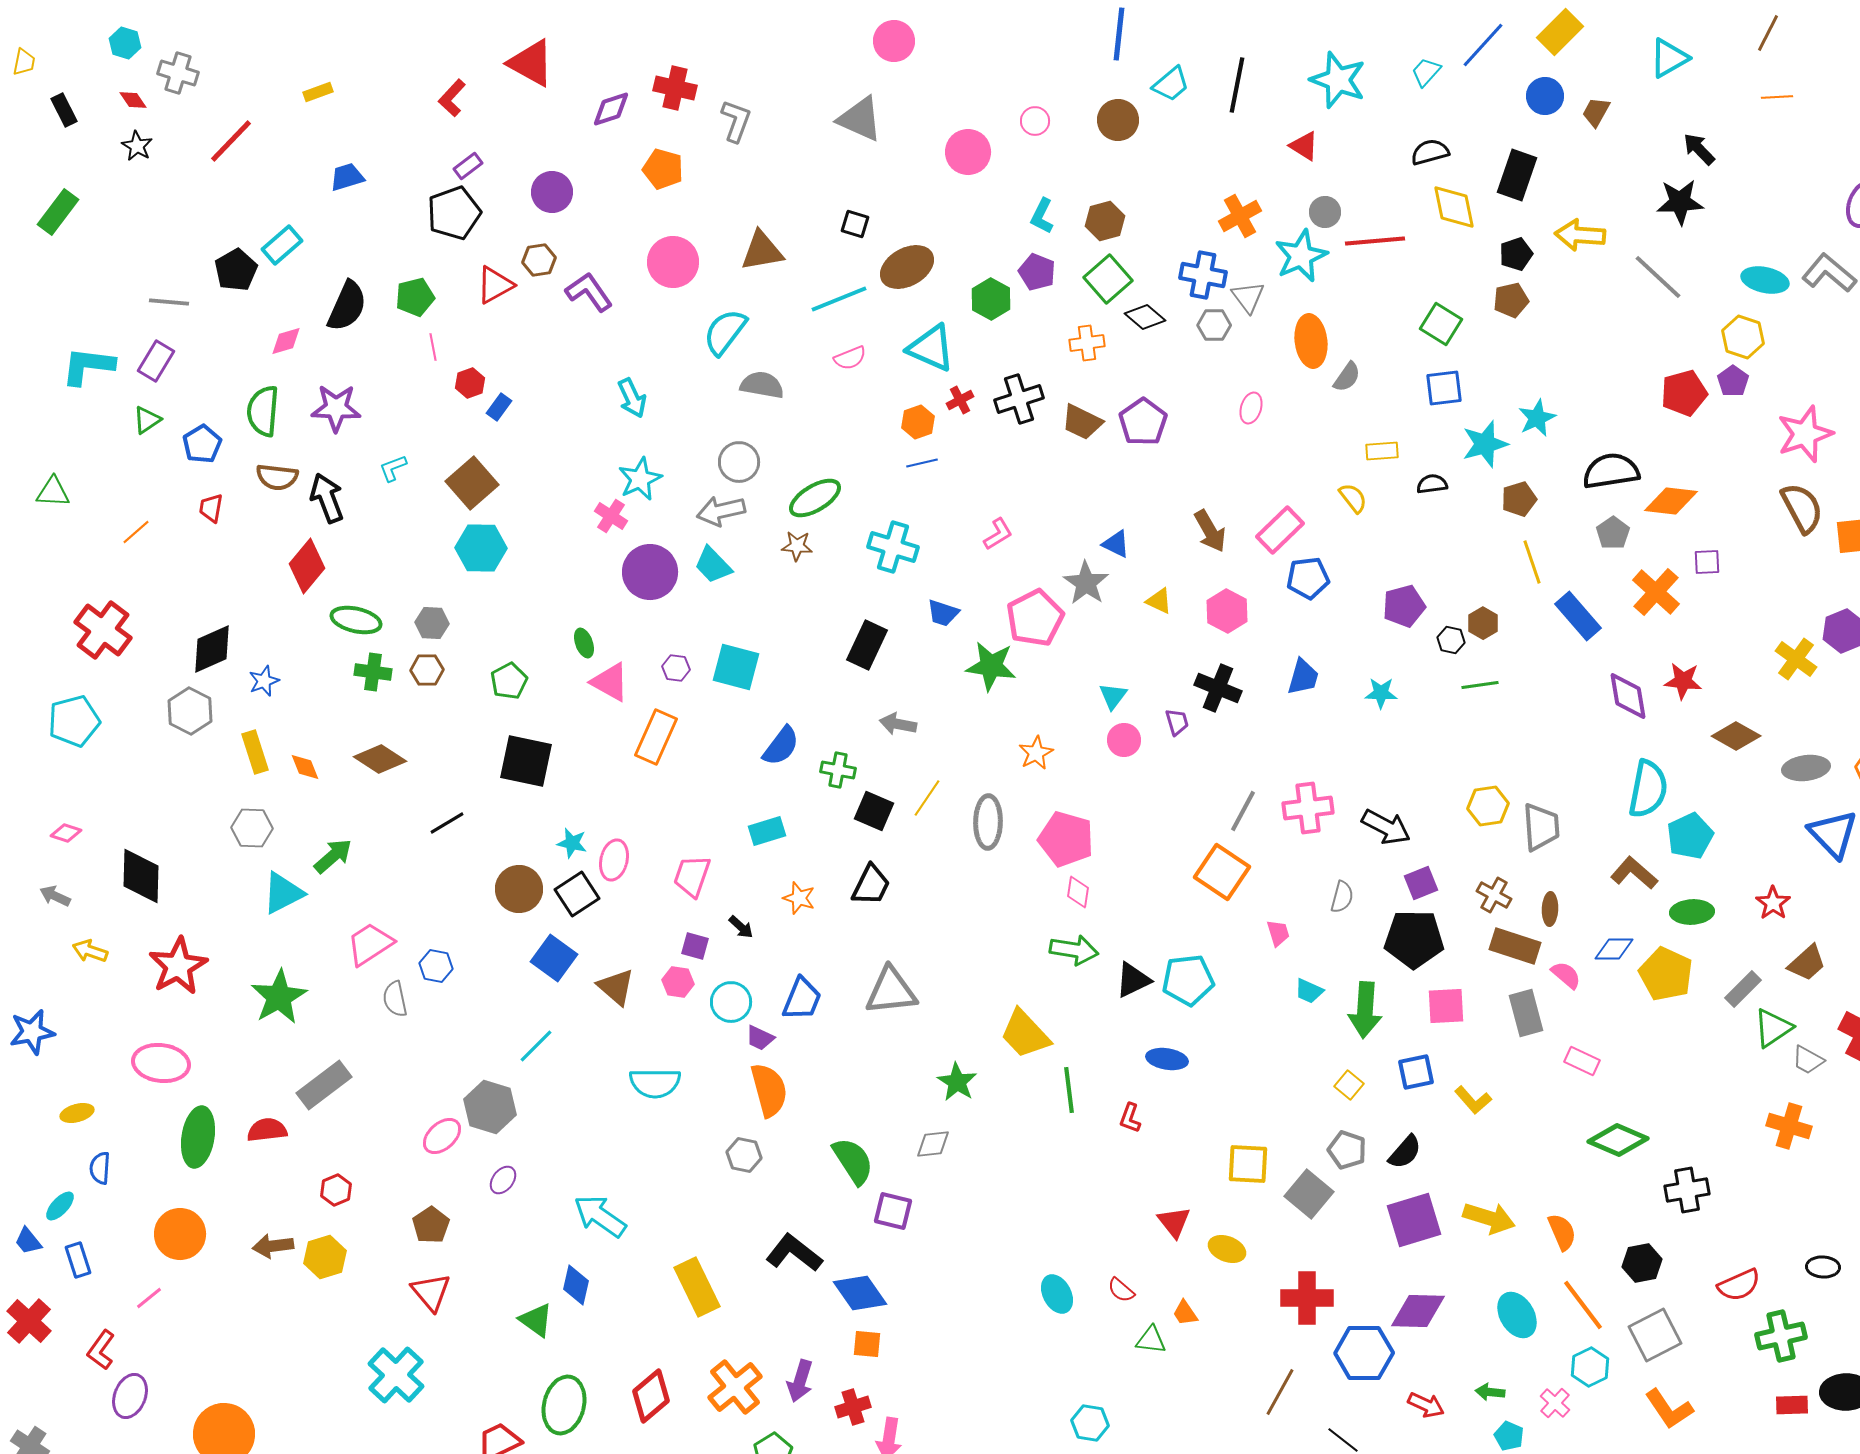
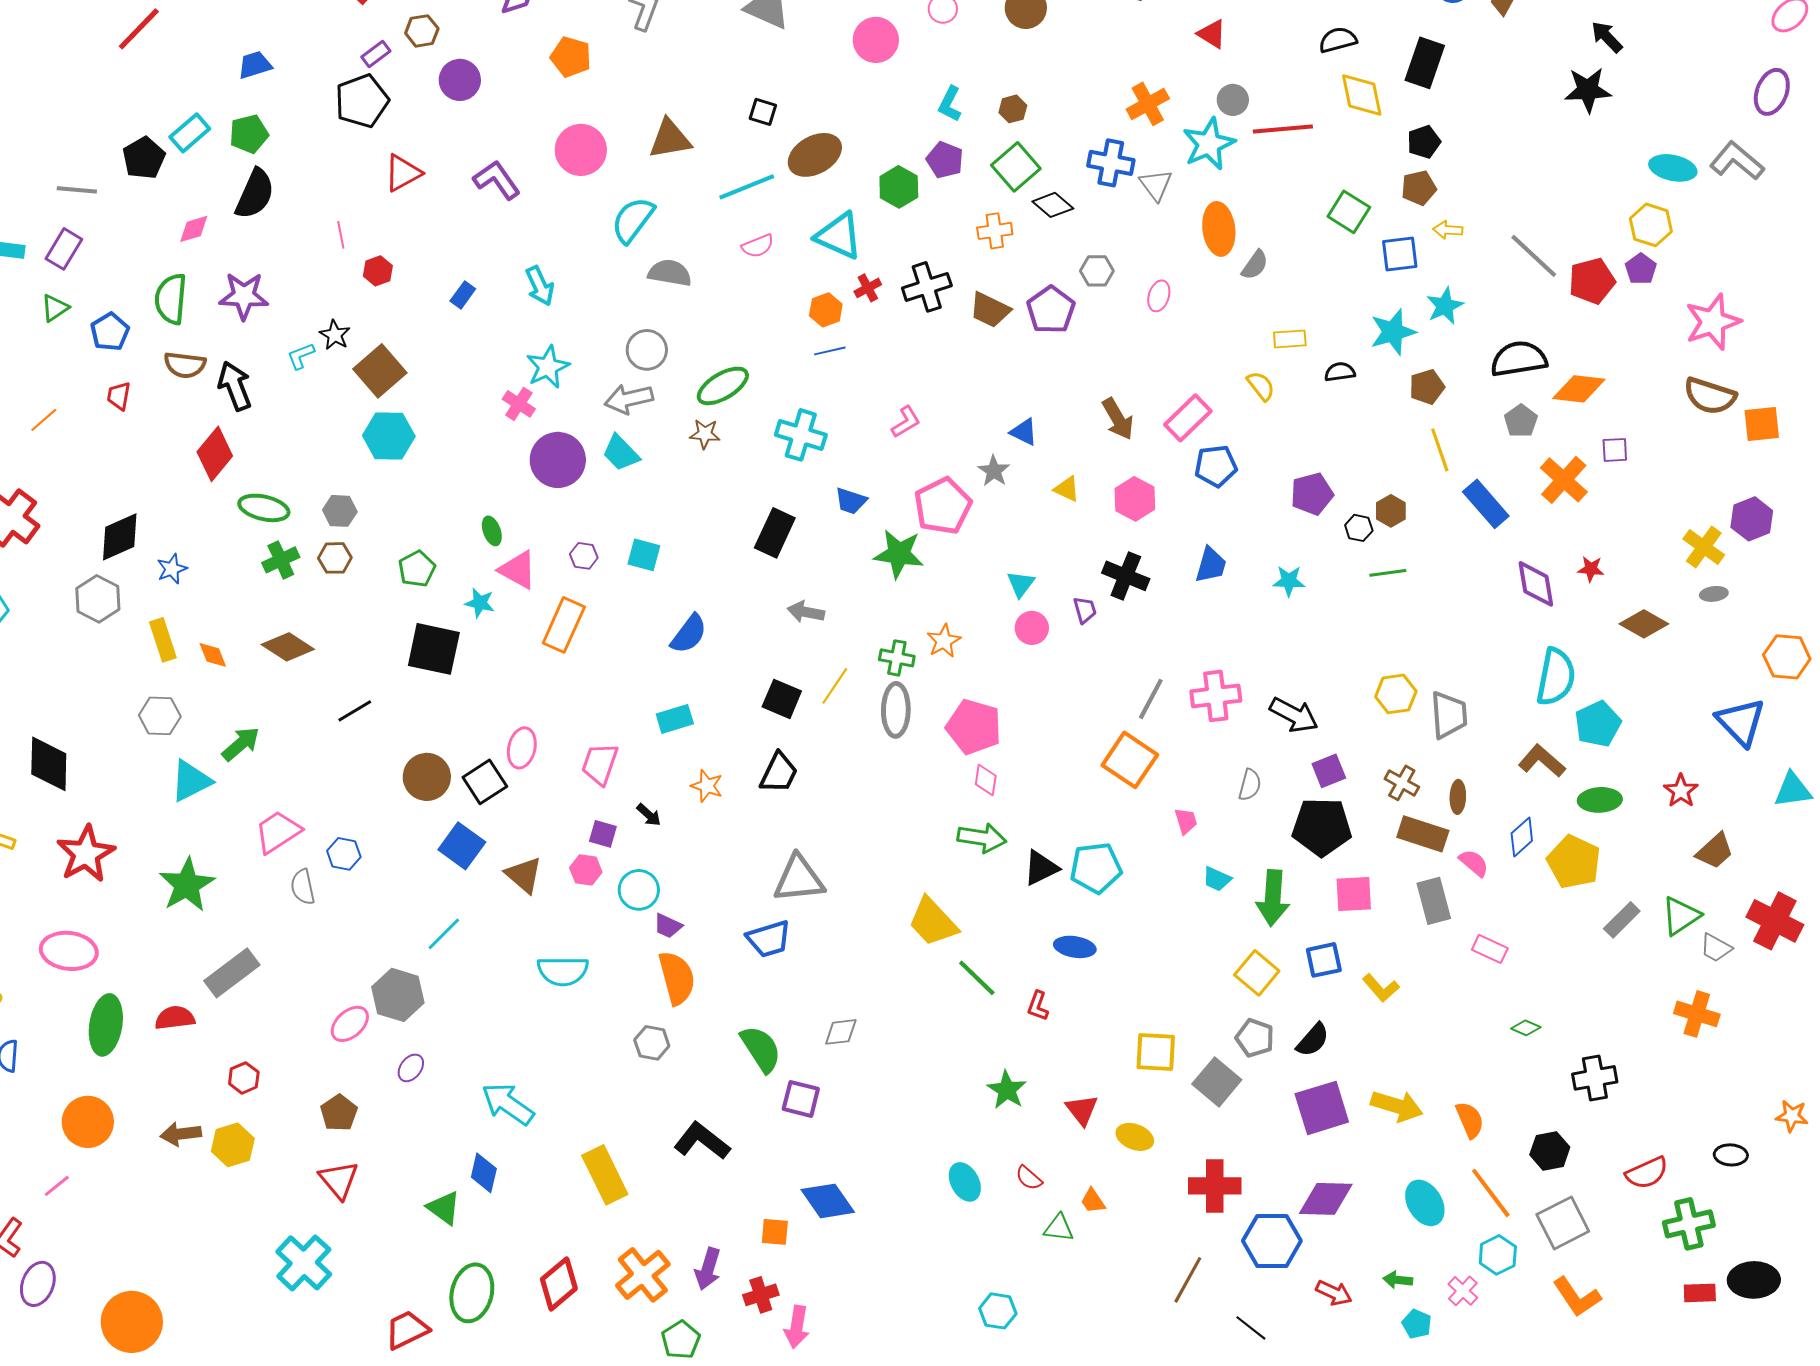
black star: (137, 146) -> (335, 335), moved
brown hexagon: (1105, 221) -> (1013, 109), size x0.7
yellow arrow: (1580, 235) -> (1448, 230), moved, size x0.6
brown hexagon: (539, 260) -> (422, 31), moved
gray line: (1658, 277) -> (1534, 256), moved
green pentagon: (415, 297) -> (249, 134), moved
gray hexagon: (1214, 325) -> (1097, 271), moved
blue square: (1444, 388) -> (1400, 254), moved
blue rectangle: (499, 407) -> (463, 295), moved
brown semicircle: (1802, 508) -> (1710, 396), turned 136
gray star: (1086, 583) -> (994, 471), size x0.7
cyan square: (736, 667) -> (644, 555), size x0.7
green cross: (373, 672) -> (281, 560), turned -33
red star: (1683, 681) -> (1591, 569), size x0.7
gray ellipse: (1806, 768) -> (1714, 594), moved, size x0.6
green cross: (838, 770) -> (897, 658), moved
cyan star: (572, 843) -> (480, 603), moved
blue diamond: (1614, 949) -> (1522, 837), turned -42
gray rectangle: (1743, 989) -> (1622, 920), moved
blue trapezoid: (802, 999) -> (769, 939), moved, turned 51
green star: (957, 1082) -> (1007, 1090), moved
yellow square: (1349, 1085) -> (1257, 973), size x1.5
green line: (1069, 1090) -> (977, 978), turned -39
green diamond: (1618, 1140) -> (1526, 1028), size x0.5
blue diamond: (860, 1293) -> (828, 1201), moved

